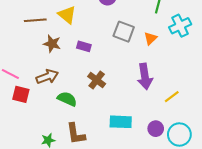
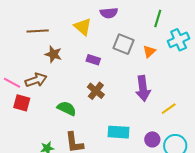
yellow triangle: (67, 15) -> (83, 27), moved
purple rectangle: (84, 46) -> (93, 60), moved
brown arrow: (47, 77) -> (36, 80), moved

